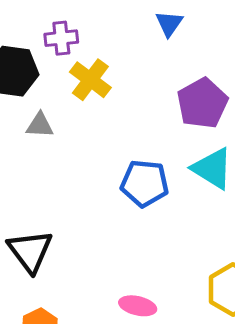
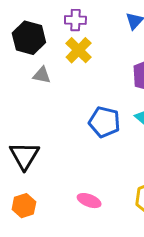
purple cross: (61, 38) -> (75, 20), moved

